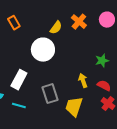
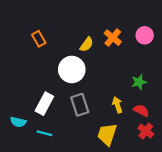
gray rectangle: (50, 94) -> (80, 105), moved

